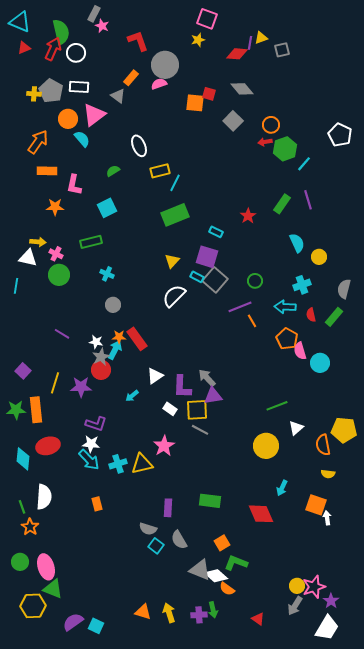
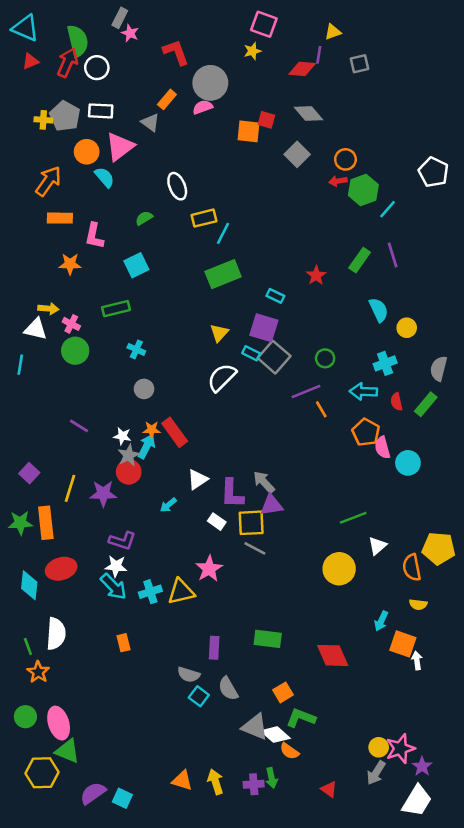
yellow triangle: (261, 38) -> (333, 32), moved
cyan arrow: (282, 488) -> (381, 621), moved

